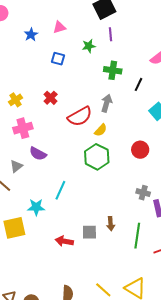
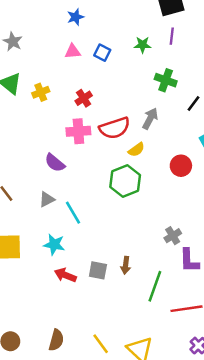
pink triangle: (59, 27) -> (73, 51), moved
pink cross: (23, 128) -> (78, 131), moved
red circle: (140, 150) -> (181, 166), moved
gray triangle: (16, 166) -> (47, 199), moved
cyan line: (60, 190) -> (73, 213), turned -66
gray cross: (143, 193) -> (173, 236), turned 32
cyan star: (36, 207) -> (54, 245), moved

